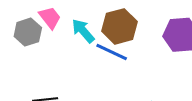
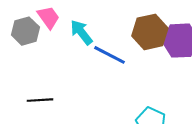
brown hexagon: (119, 26) -> (150, 32), moved

